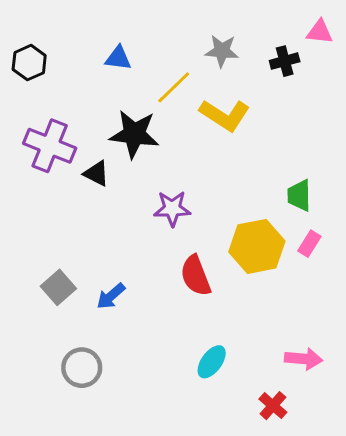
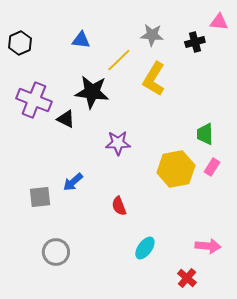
yellow L-shape: (225, 115) -> (154, 79), turned 88
red semicircle: (196, 276) -> (119, 206), moved, size x0.7
gray square: (58, 287) -> (40, 197), turned 35
blue arrow: (111, 296) -> (73, 182), moved

